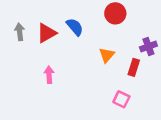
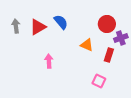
red circle: (115, 13) -> (107, 24), moved
orange triangle: (107, 55) -> (87, 45), turned -48
pink arrow: (49, 75) -> (49, 61), moved

